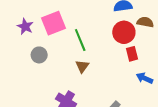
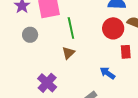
red rectangle: (132, 54) -> (126, 52), moved
blue arrow: (145, 78) -> (107, 73), moved

